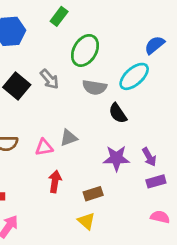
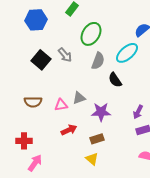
gray semicircle: (95, 87) -> (98, 61), turned -78
purple arrow: (149, 157) -> (138, 112), turned 56
purple star: (116, 158) -> (101, 112), moved
red arrow: (55, 181) -> (69, 130), turned 56

